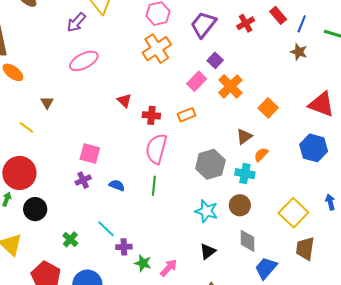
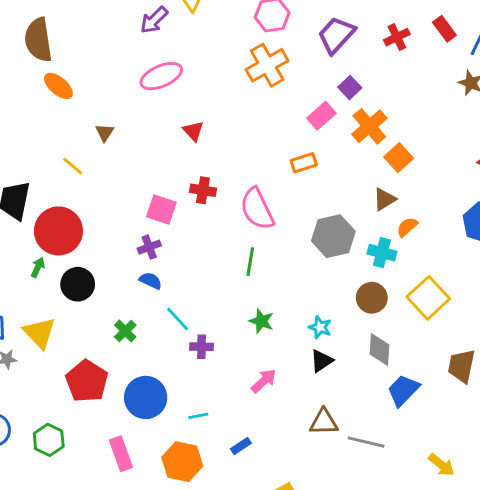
red triangle: (124, 101) -> (193, 131), moved
orange square: (268, 108) -> (399, 158), moved
red cross: (151, 115) -> (203, 190), moved
pink semicircle: (156, 149) -> (257, 209), turned -44
blue semicircle: (117, 185) -> (151, 281), moved
cyan star: (206, 211) -> (320, 327), moved, size x0.7
yellow square: (293, 213) -> (428, 298), moved
green star: (143, 263) -> (261, 321), moved

